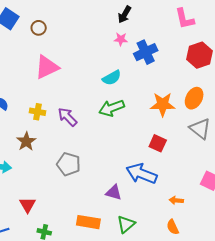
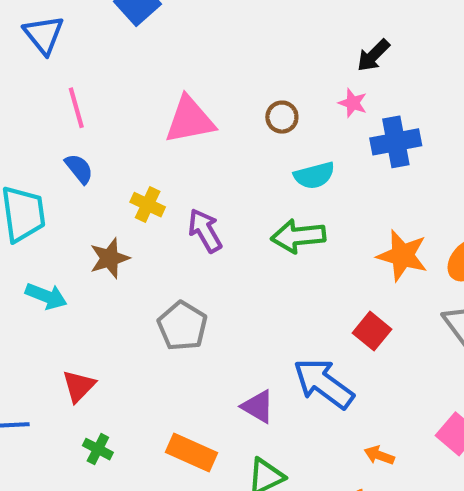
brown circle: (39, 28) -> (282, 117), moved

